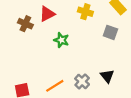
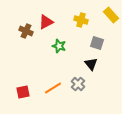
gray square: (110, 32) -> (97, 43), moved
black triangle: (107, 76) -> (91, 64), moved

